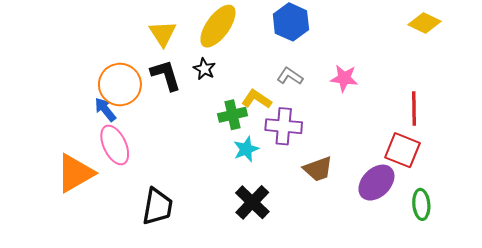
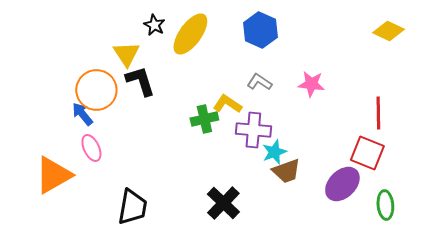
yellow triangle: (163, 33) -> (126, 54), moved
black star: (204, 69) -> (154, 25), moved
pink ellipse: (115, 145) -> (91, 148), size x0.7
cyan star: (246, 149) -> (274, 152), moved

